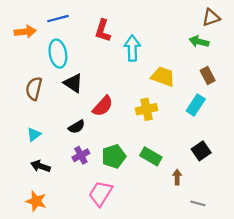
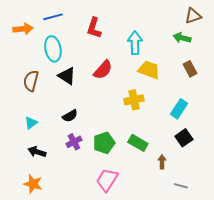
cyan arrow: (132, 48) -> (135, 43), moved
cyan rectangle: (196, 105) -> (179, 109), moved
red semicircle: (103, 106) -> (103, 70), moved
pink trapezoid: (101, 194) -> (107, 180), moved

